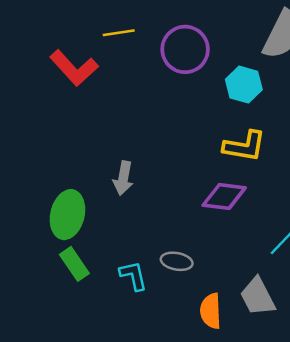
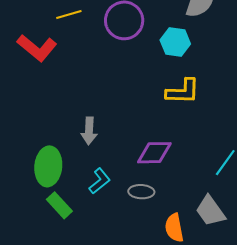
purple diamond: (224, 196) -> (154, 153), moved
cyan L-shape: (133, 276) -> (100, 181), moved, turned 72

